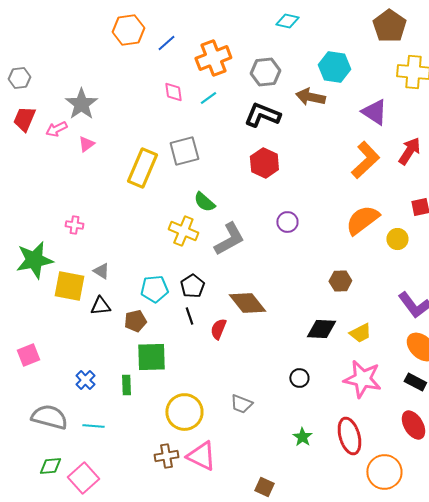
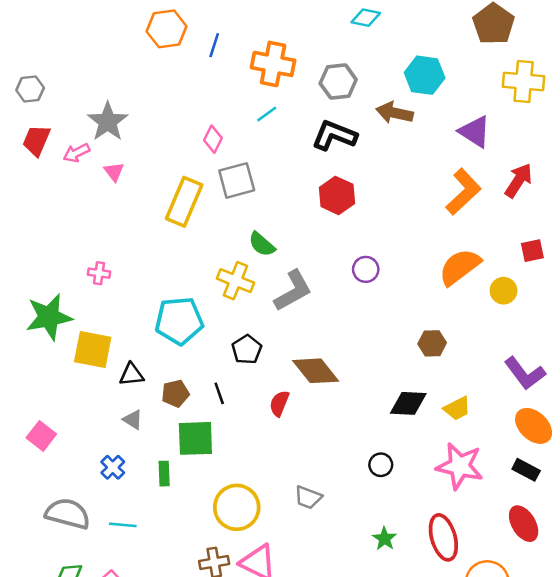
blue line: (166, 43) -> (214, 45), turned -30
orange cross: (213, 58) -> (273, 64), turned 32
pink diamond: (173, 92) -> (213, 139), moved, turned 35
pink triangle: (86, 144) -> (114, 172), turned -30
gray triangle: (101, 271) -> (133, 420), moved
cyan pentagon: (154, 289) -> (179, 321), moved, size x1.4
black line: (189, 316) -> (219, 393), moved
pink square: (28, 355) -> (41, 436), turned -30

